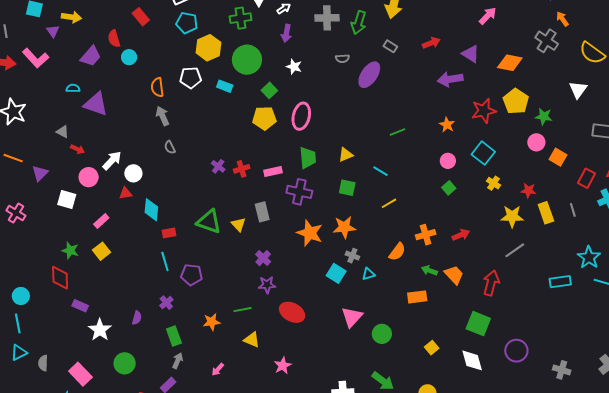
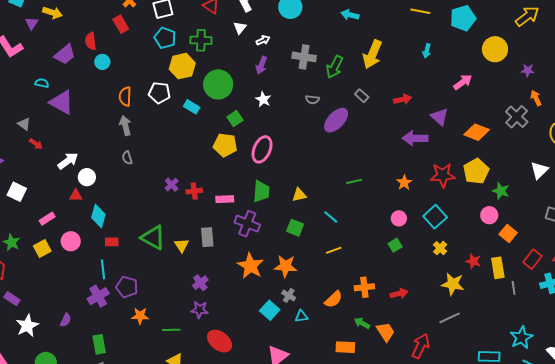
green cross: (241, 18) -> (201, 40), moved
pink circle: (89, 177) -> (71, 241), moved
yellow rectangle: (546, 213) -> (498, 268), moved
purple cross: (166, 303) -> (98, 296), moved, size x1.5
orange star: (212, 322) -> (140, 316), moved

